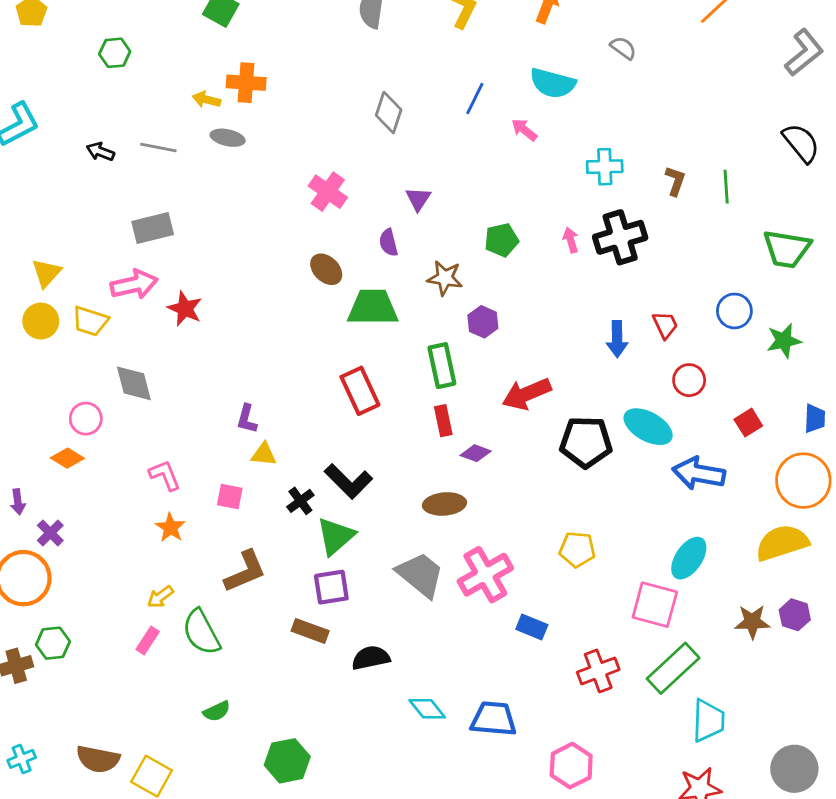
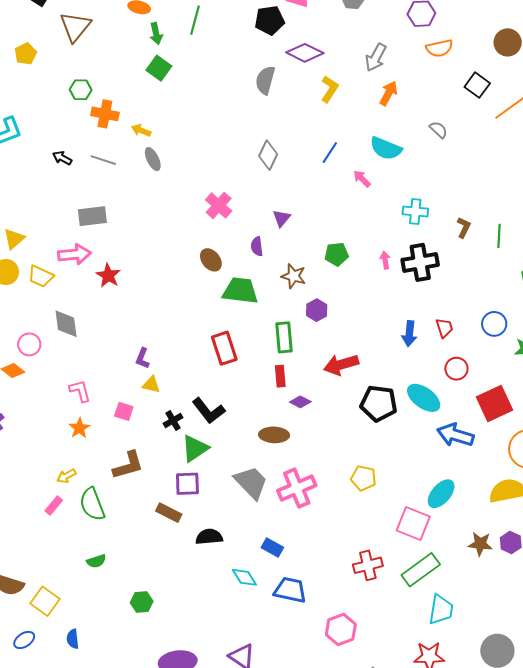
orange cross: (246, 83) -> (105, 114), moved
gray ellipse: (228, 138) -> (153, 159), turned 45
red square: (748, 423) -> (495, 404), size x1.8
blue rectangle: (532, 627) -> (272, 548), moved
green hexagon: (287, 761) -> (142, 602), size x0.7

